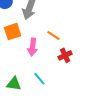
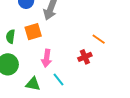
orange line: (53, 35) -> (99, 39), moved
pink arrow: (33, 47) -> (47, 58), moved

